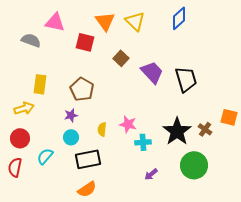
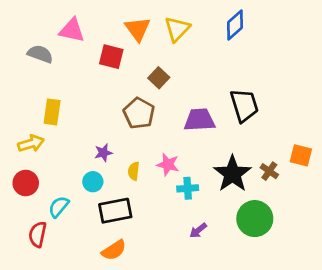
yellow triangle: (135, 21) -> (177, 29), turned 30
purple trapezoid: (152, 72) -> (200, 120), moved, turned -50
brown pentagon: (82, 89) -> (139, 113), moved
purple star: (71, 115) -> (103, 153), moved
red semicircle: (15, 167) -> (38, 234), moved

